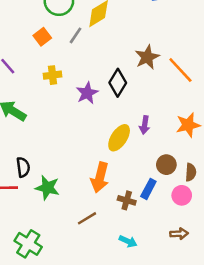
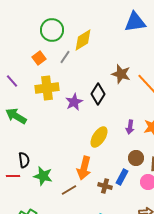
brown star: (147, 57) -> (121, 74), turned -30
yellow cross: (53, 75) -> (47, 88), size x1.6
purple arrow: (145, 125) -> (130, 127), moved
brown line: (87, 218) -> (69, 190), moved

